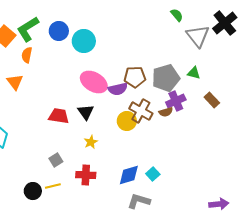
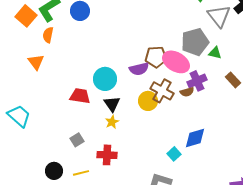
cyan circle: (84, 41) -> (105, 79), moved
gray pentagon: (166, 78) -> (195, 42), moved
pink ellipse: (94, 82) -> (176, 62), moved
black triangle: (86, 112) -> (112, 104), moved
blue diamond: (129, 175) -> (195, 138), moved
yellow line: (53, 186) -> (81, 173), moved

